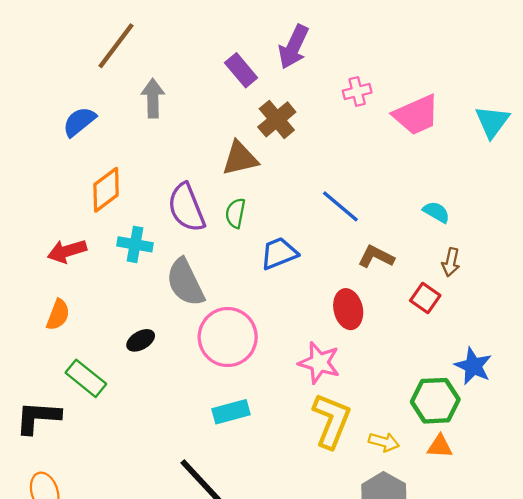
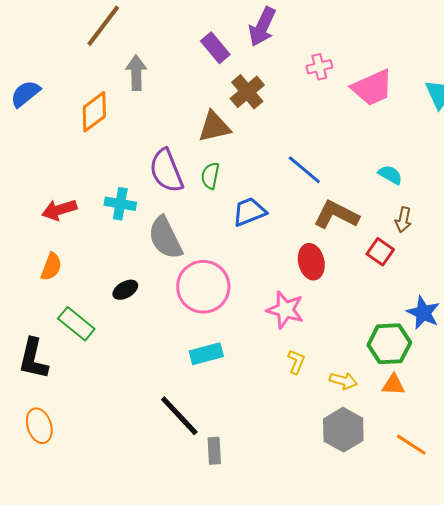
blue semicircle: (79, 122) -> (25, 94), moved
orange diamond: (106, 190) -> (94, 112), moved
brown L-shape: (376, 257) -> (336, 215), size x1.4
black L-shape: (38, 417) -> (33, 359), turned -81
yellow L-shape: (331, 421) -> (296, 362), size x0.5

